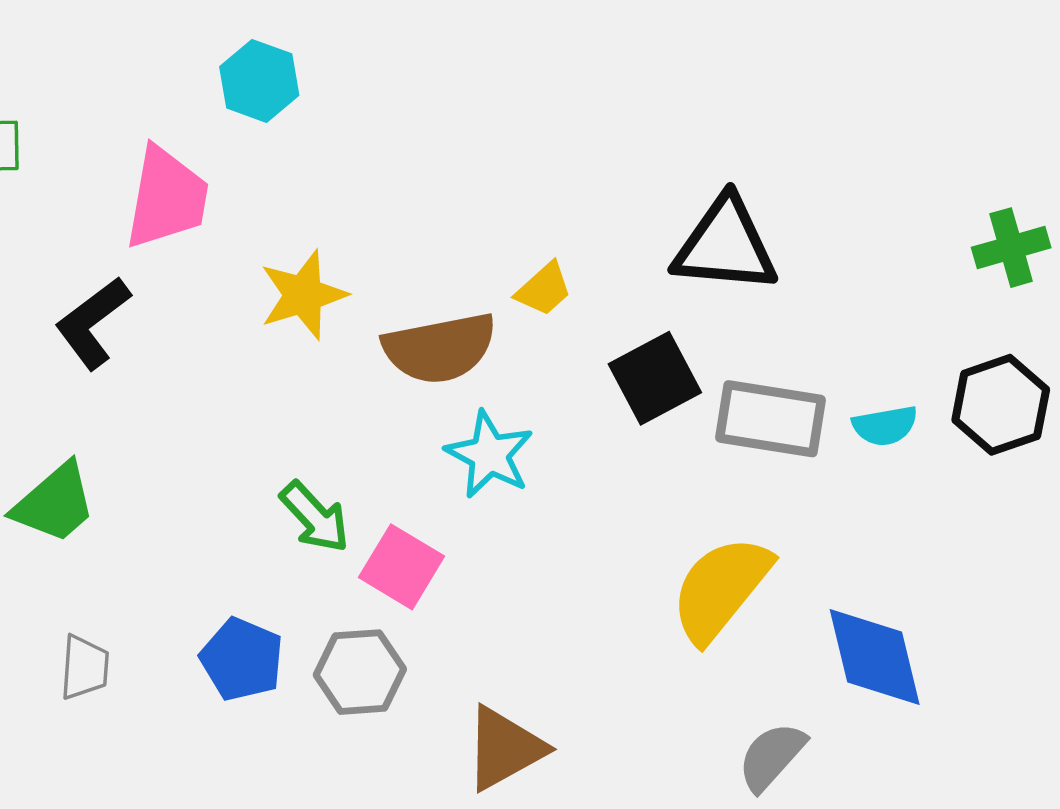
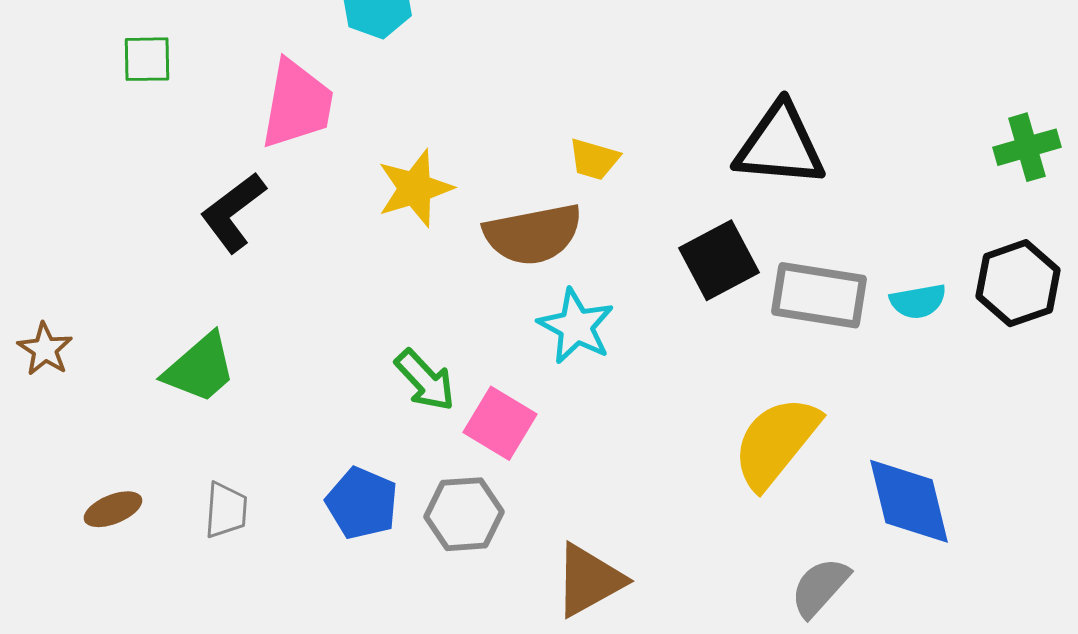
yellow trapezoid: (544, 289) -> (594, 159), moved, turned 58

